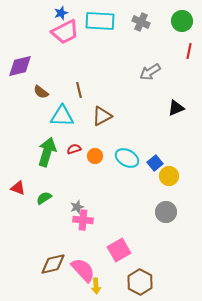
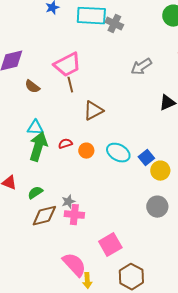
gray cross: (141, 22) -> (114, 24), moved
pink trapezoid: (65, 32) -> (67, 65), moved
cyan triangle: (62, 116) -> (35, 128), moved, size x0.7
brown diamond: (53, 264) -> (44, 216), moved

